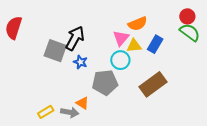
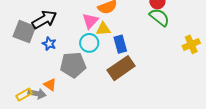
black arrow: (75, 38) -> (44, 20), turned 30
blue rectangle: (155, 44) -> (120, 44), moved, turned -48
yellow rectangle: (46, 112) -> (24, 95), moved

